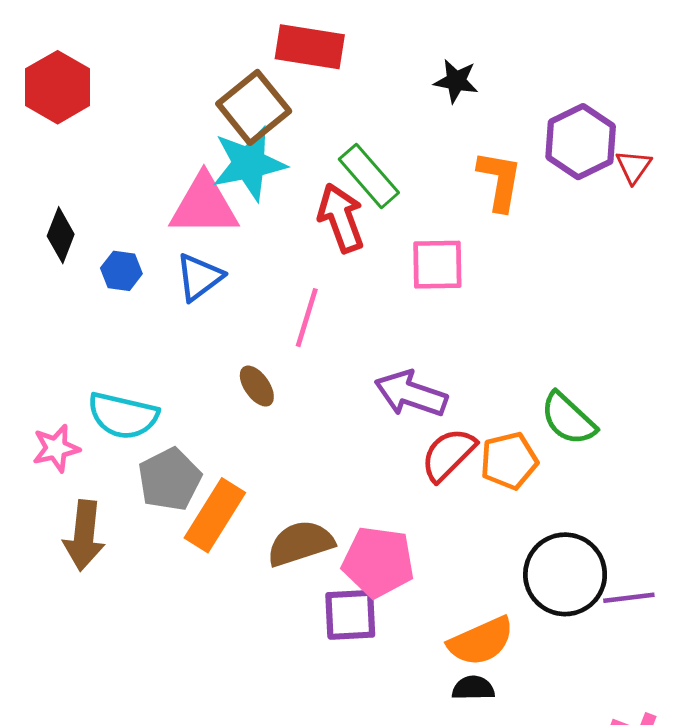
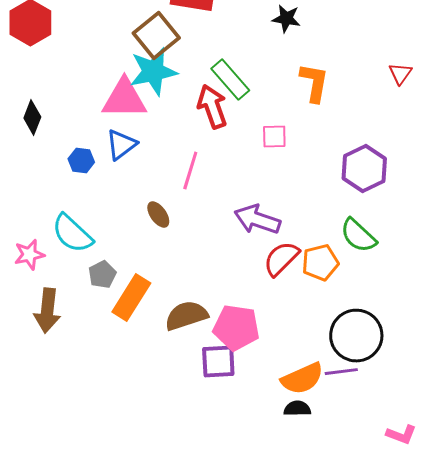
purple hexagon: (581, 142) -> (364, 169), moved
pink square: (437, 265) -> (274, 137), size x0.7
blue hexagon: (121, 271) -> (81, 161), moved
cyan semicircle: (123, 416) -> (72, 234), turned 30
gray pentagon: (170, 479) -> (102, 275), size x0.7
purple line: (629, 598) -> (341, 372), moved

